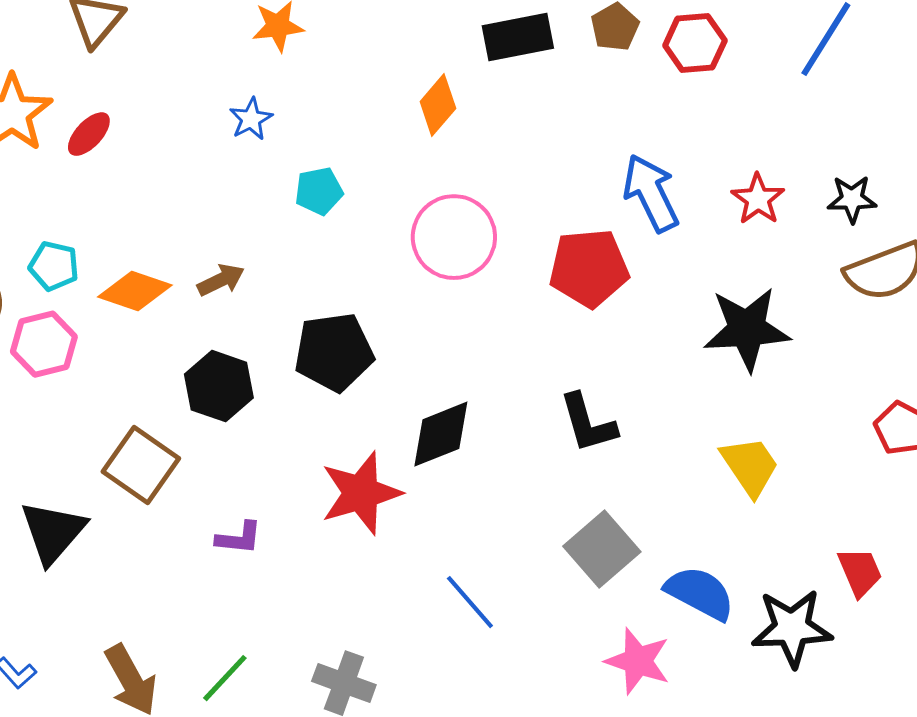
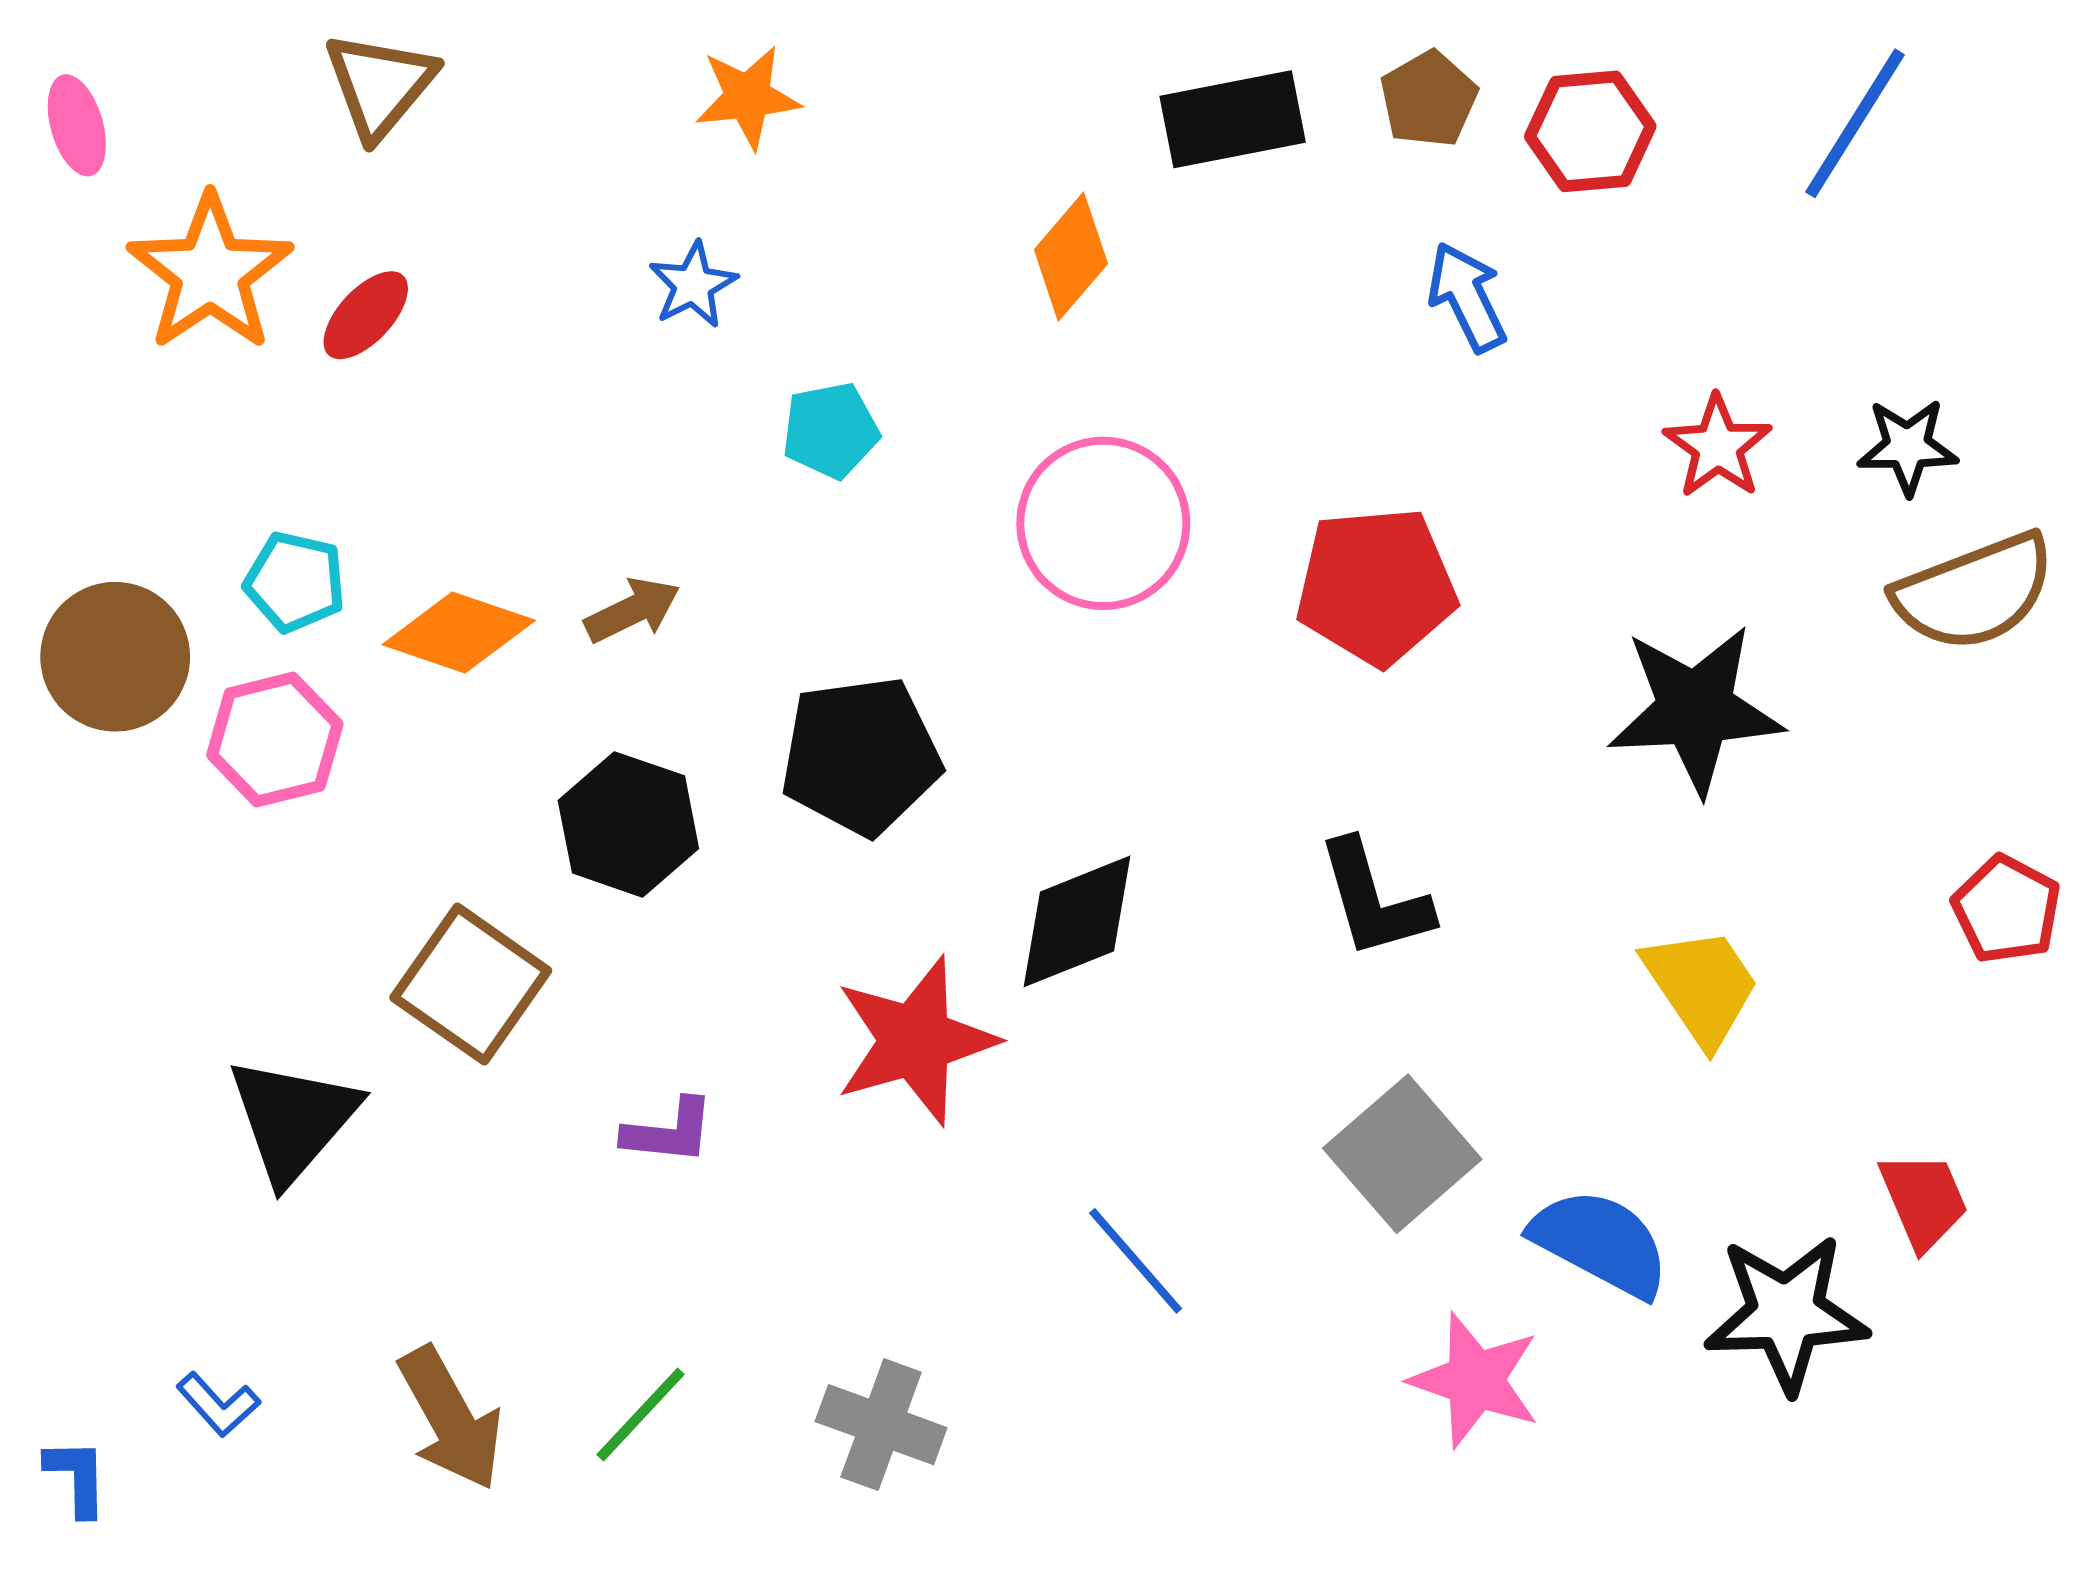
blue arrow: (651, 193) -> (1467, 297), moved, size x0.7

